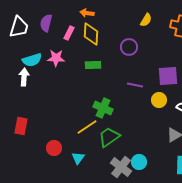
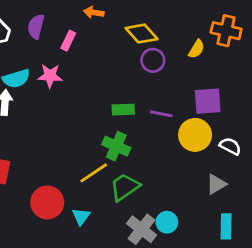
yellow semicircle: (146, 20) -> (196, 49), moved
yellow diamond: (91, 34) -> (142, 34), moved, turned -45
green rectangle: (93, 65) -> (123, 110), moved
yellow circle: (159, 100) -> (195, 135), size x1.5
red circle: (54, 148) -> (47, 202), size x1.5

